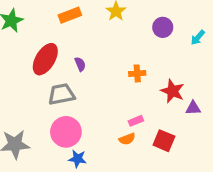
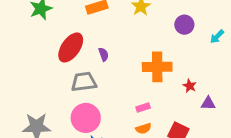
orange cross: (137, 73) -> (157, 67), size x1.8
red star: (173, 91) -> (190, 86), size x0.6
pink rectangle: (136, 121) -> (143, 108), moved

